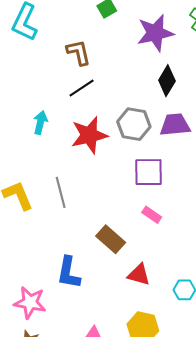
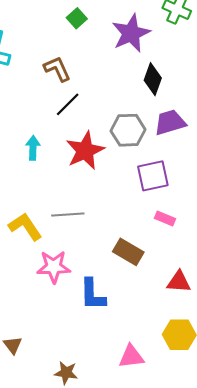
gray line: (61, 192) -> (68, 215), turned -68
red triangle: (139, 275) -> (179, 282), moved
pink star: (30, 303) -> (54, 267), moved

